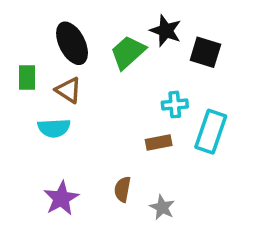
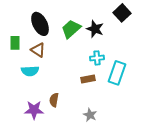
black star: (166, 31) -> (95, 29), moved
black square: (205, 52) -> (122, 13), moved, turned 30
brown semicircle: (122, 189) -> (54, 100), moved
purple star: (61, 198) -> (34, 110), turned 30

